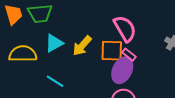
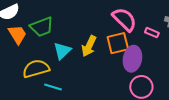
pink rectangle: (129, 55) -> (152, 33), moved
cyan line: (55, 81) -> (53, 87), moved

